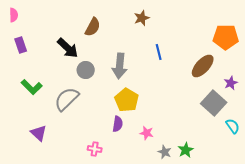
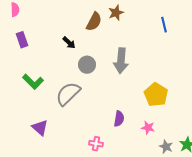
brown star: (142, 18) -> (116, 13), moved
black arrow: (68, 48) -> (69, 43), size x0.6
blue line: (159, 52) -> (164, 25), moved
yellow pentagon: (127, 100) -> (156, 95), moved

